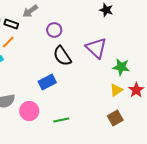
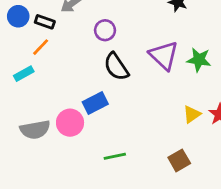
green star: (121, 67) -> (199, 60), moved
pink circle: (29, 111) -> (70, 123), moved
brown square: (115, 118) -> (179, 160), moved

